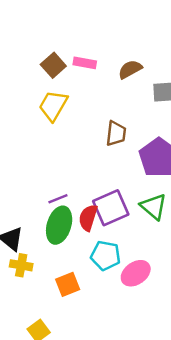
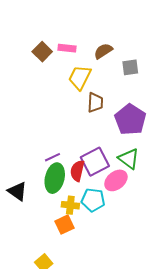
yellow trapezoid: (53, 106) -> (80, 77), moved
yellow cross: (21, 265) -> (70, 205), moved
pink ellipse: (136, 273) -> (116, 180), moved

